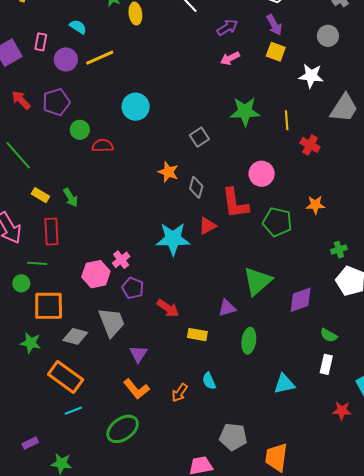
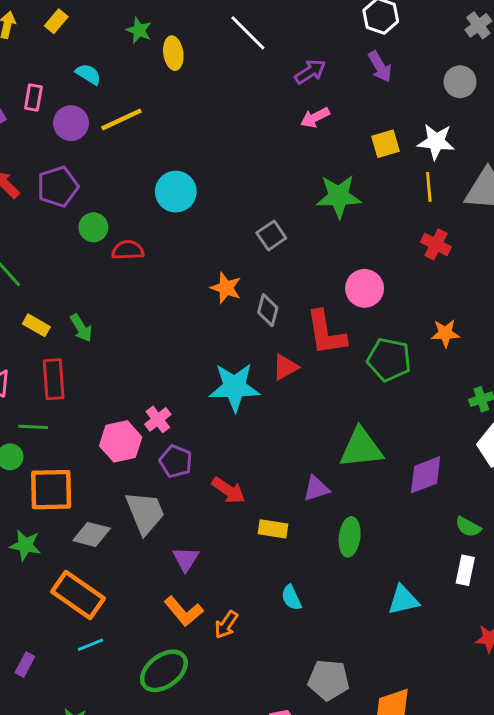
yellow square: (276, 52) -> (385, 144), moved, turned -36
yellow line: (287, 120) -> (429, 187), moved
green triangle: (258, 281) -> (361, 448), turned 36
orange arrow: (180, 393) -> (226, 625), moved
purple rectangle: (30, 443) -> (25, 664), moved, turned -35

